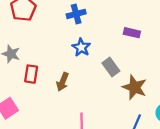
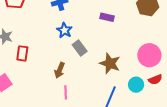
gray rectangle: (111, 67) -> (80, 48), moved
brown arrow: (63, 82) -> (60, 70), moved

